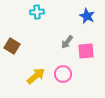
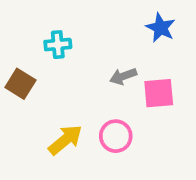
cyan cross: (37, 12) -> (58, 45), moved
gray arrow: (67, 42) -> (123, 76), turned 32

